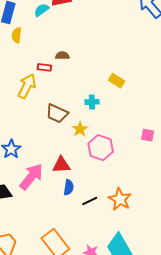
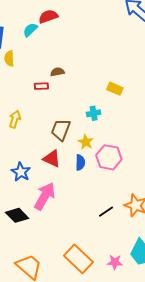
yellow arrow: (27, 86) -> (15, 119), moved, size x0.7
brown trapezoid: (57, 113) -> (61, 130), turned 95
red triangle: (61, 165) -> (52, 159), moved, turned 36
blue semicircle: (69, 187) -> (80, 162), moved

